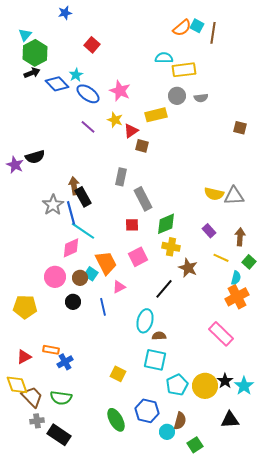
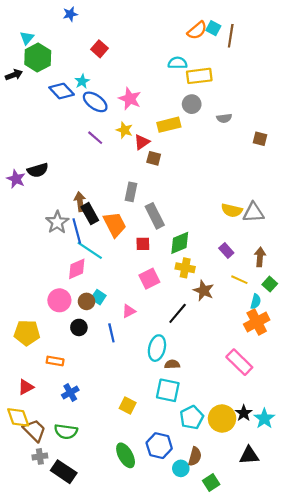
black arrow: (32, 73) -> (14, 75), moved
gray semicircle: (201, 98) -> (224, 118), moved
orange trapezoid: (106, 263) -> (115, 224), moved
orange rectangle: (51, 350) -> (55, 361), moved

